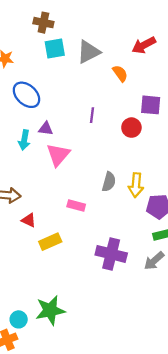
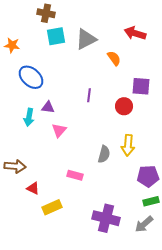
red arrow: (144, 45) -> (135, 33), turned 45
pink triangle: (58, 155) -> (59, 130), size x0.7
yellow arrow: (136, 185) -> (128, 145), moved

